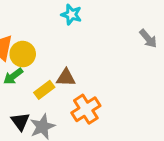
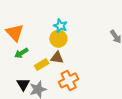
cyan star: (71, 15) -> (60, 26), moved
yellow circle: (23, 54) -> (58, 39), moved

